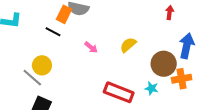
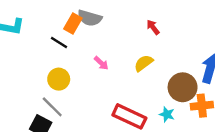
red arrow: (170, 13) -> (153, 27), moved, turned -48
yellow circle: (42, 65) -> (59, 79), moved
gray line: (32, 78) -> (52, 107), moved

